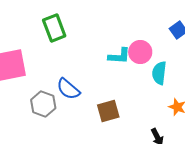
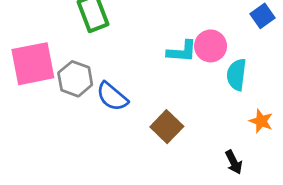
gray hexagon: (43, 104) -> (75, 79), moved
brown square: (108, 111) -> (167, 127), turned -30

